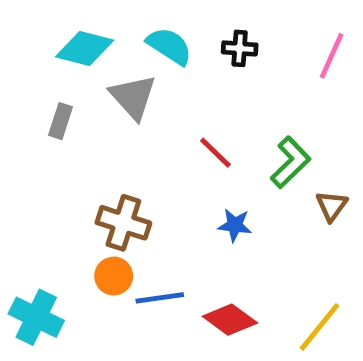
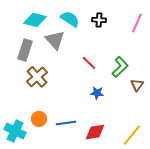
gray rectangle: (60, 121) -> (25, 50), size x1.5
brown cross: (123, 223) -> (37, 77), moved, turned 30
orange circle: (114, 276) -> (39, 119), moved
red diamond: (230, 320) -> (95, 132), turned -45

